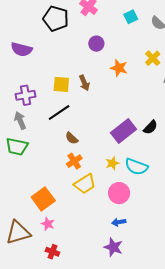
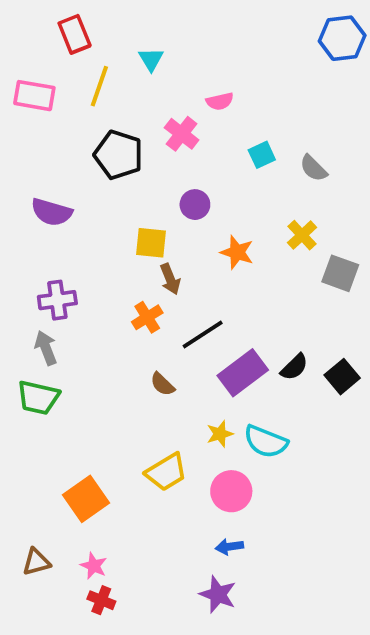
yellow square: (61, 84) -> (151, 243), moved
black line: (59, 113) -> (203, 334), moved
brown semicircle: (72, 138) -> (162, 384), moved
orange cross: (74, 161) -> (147, 317), moved
pink star: (48, 224) -> (94, 566), moved
brown triangle: (18, 233) -> (36, 562), size x0.6

